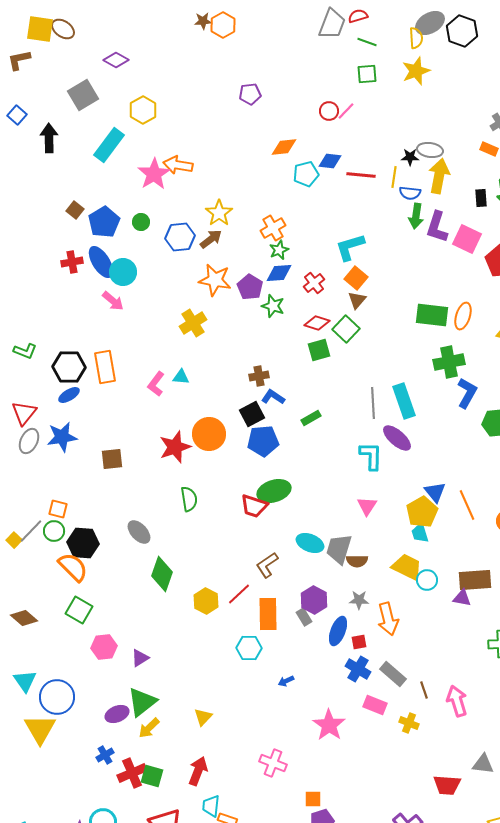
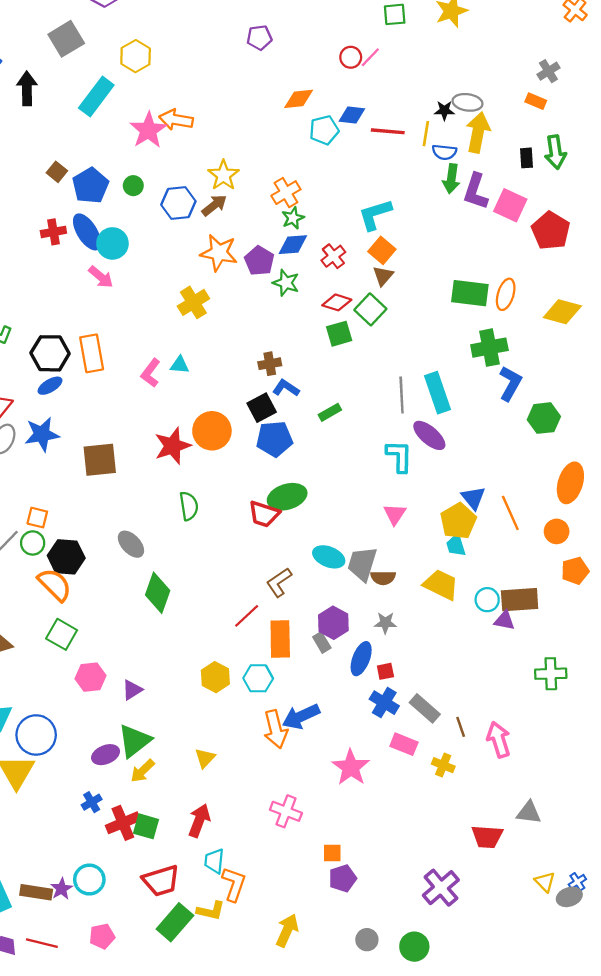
brown square: (112, 459) -> (100, 460), size x1.4
cyan circle: (427, 580) -> (487, 600), moved
yellow hexagon: (206, 601) -> (215, 677), moved
orange arrow: (388, 619) -> (276, 729), moved
blue arrow: (286, 681) -> (301, 716), size x2.0

